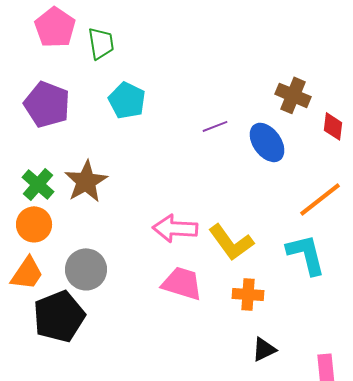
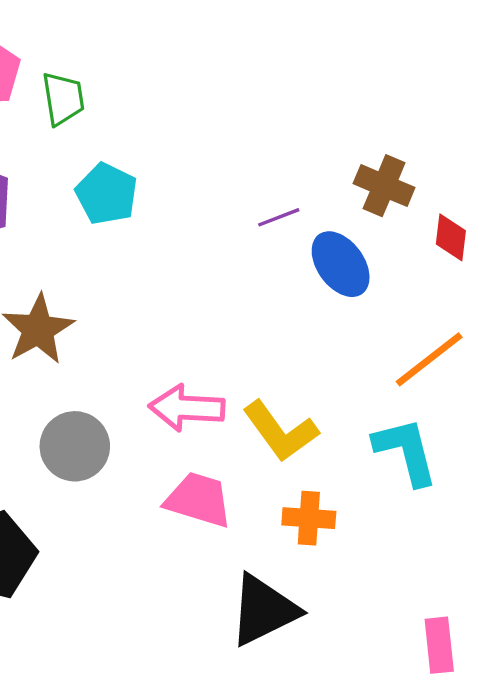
purple line: (215, 126) -> (279, 217), moved
gray circle: (86, 269) -> (75, 446), moved
black triangle: (264, 349) -> (264, 610), moved, size x1.8

